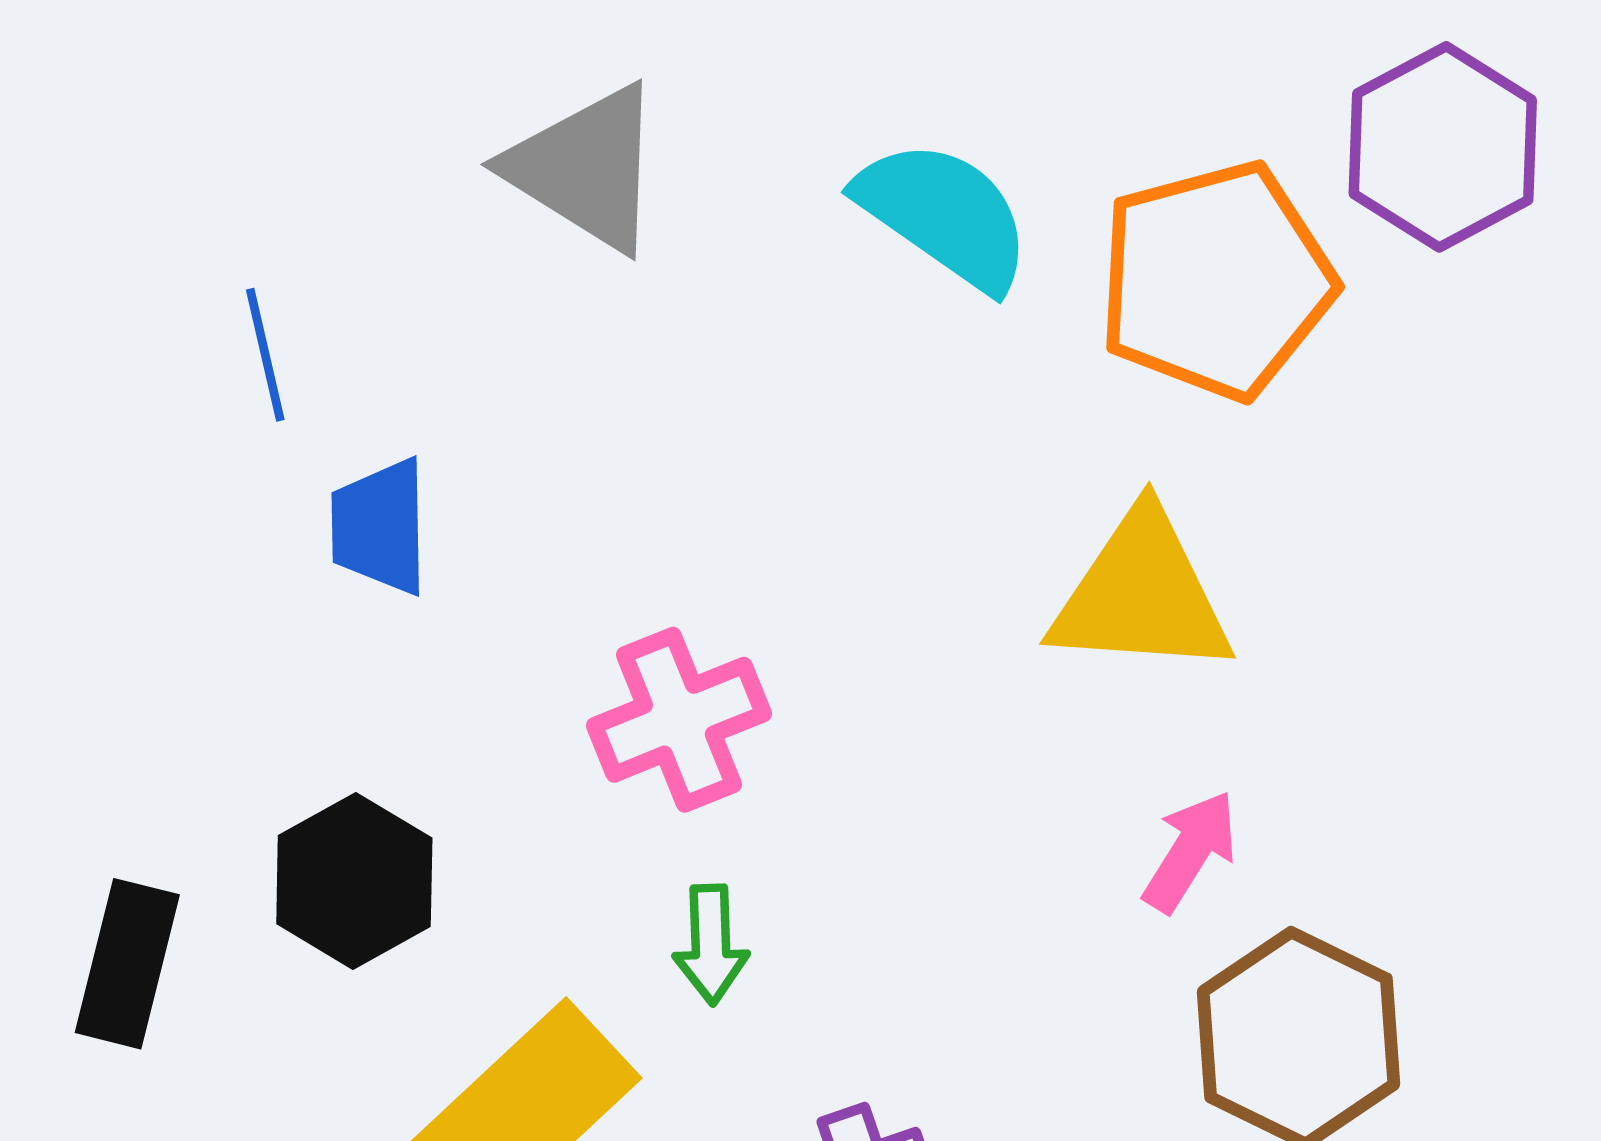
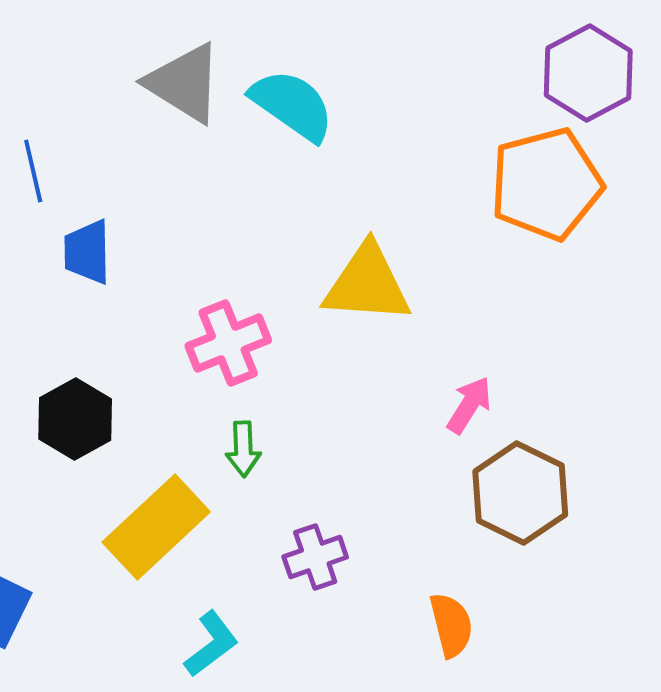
cyan semicircle: (944, 215) -> (292, 105), moved
orange pentagon: (1216, 280) -> (546, 184), moved
yellow triangle: (1141, 594) -> (367, 284), moved

